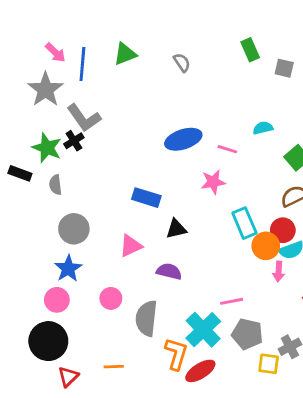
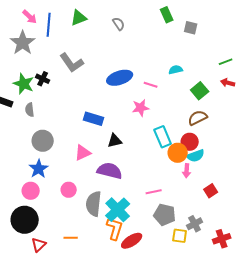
gray L-shape: (84, 118) -> (72, 63), moved
black cross: (74, 141) -> (43, 79), turned -32
purple semicircle: (169, 271) -> (110, 171), size x1.4
cyan cross: (203, 330) -> (118, 210), moved

